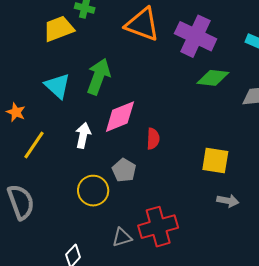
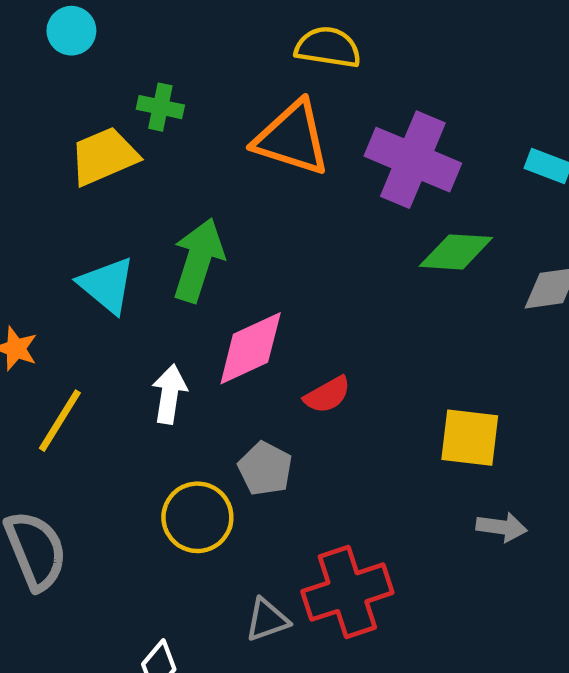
red semicircle: (153, 139) -> (327, 395), turned 60

